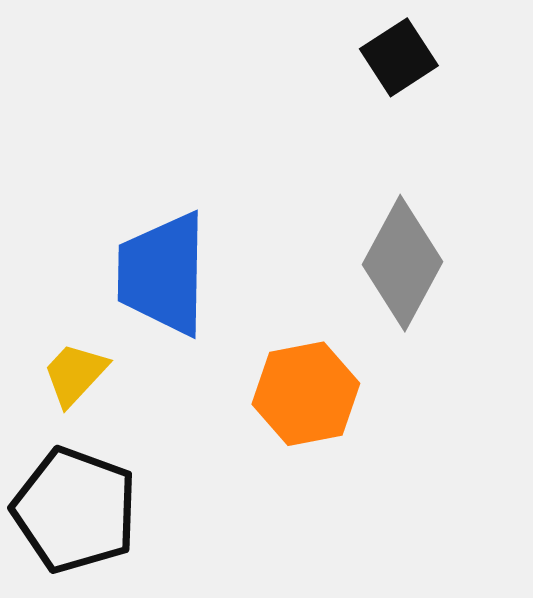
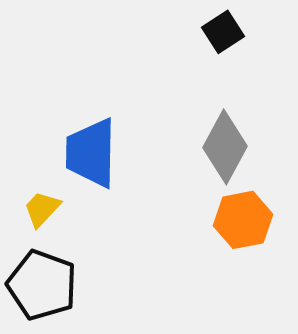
orange hexagon: (306, 394) -> (243, 220), moved

